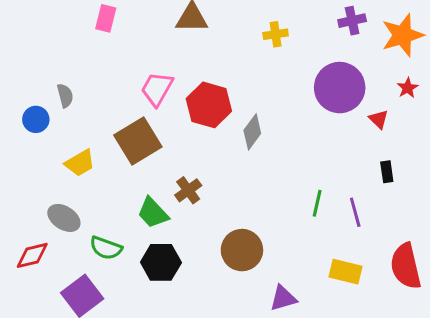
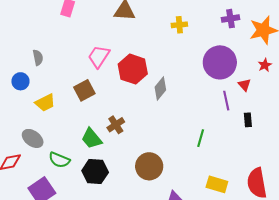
blue circle: (36, 119) -> (20, 81), moved
brown square: (138, 141) -> (84, 90), size x0.7
purple line: (355, 212) -> (226, 101), moved

